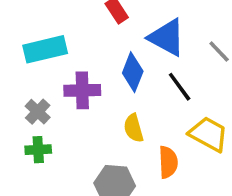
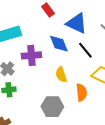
blue diamond: (133, 72) -> (59, 44), turned -40

